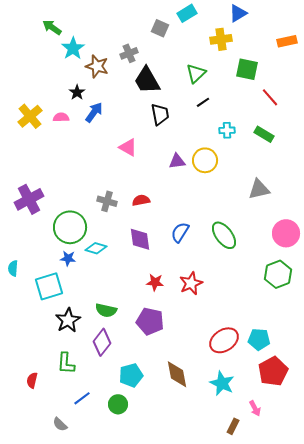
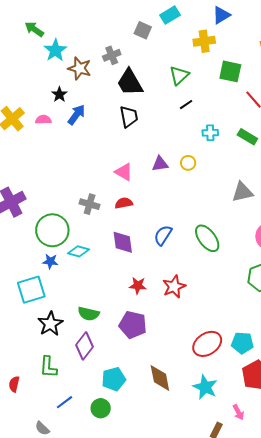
black trapezoid: (160, 114) -> (129, 117), moved
pink triangle: (128, 147) -> (124, 172), moved
yellow circle: (205, 160) -> (188, 163), size x0.6

